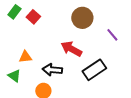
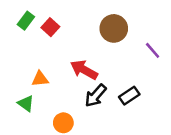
red arrow: (71, 49) -> (84, 70), moved
black arrow: (52, 70) -> (96, 96), moved, turned -54
black rectangle: (94, 70) -> (129, 96), size x0.7

